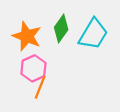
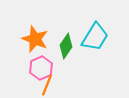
green diamond: (61, 29) -> (66, 46), moved

